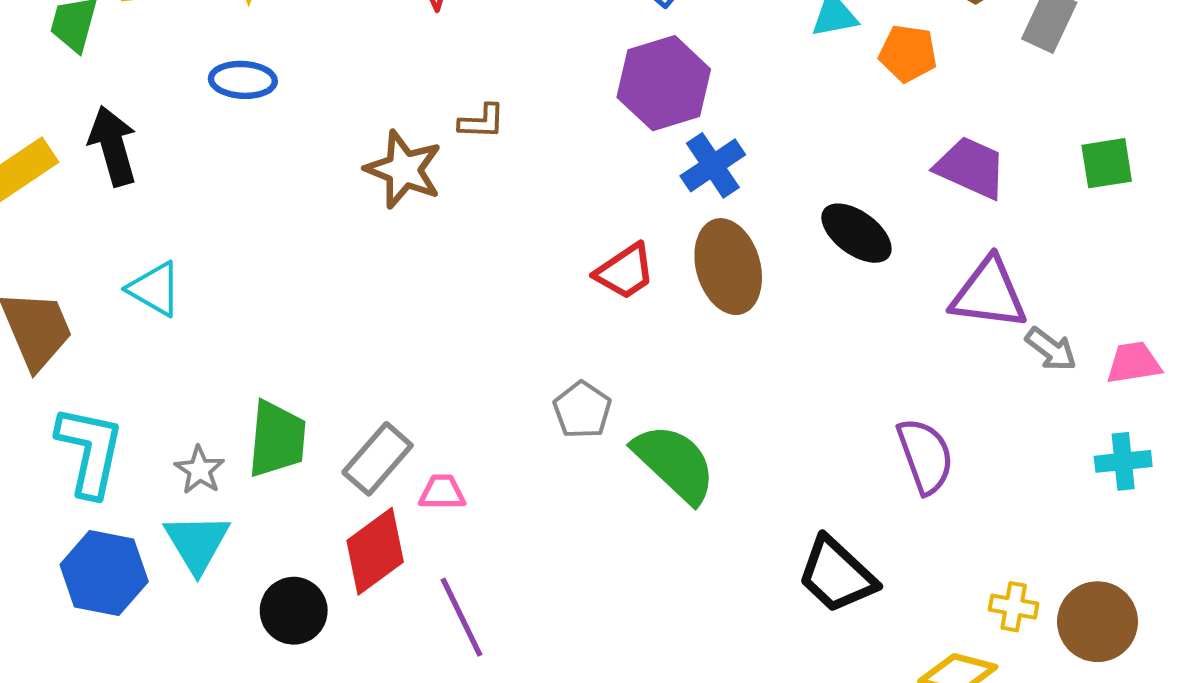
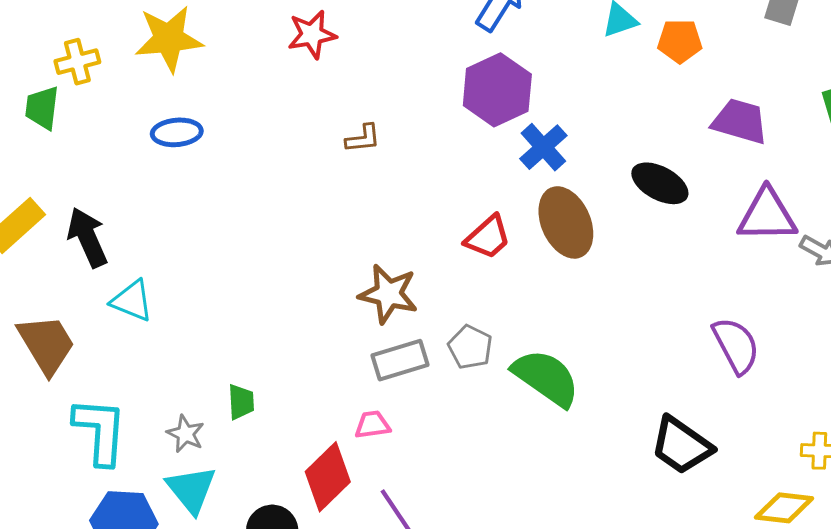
black arrow: (113, 146) -> (87, 237), moved
brown star: (404, 169) -> (388, 294), moved
green trapezoid: (277, 439) -> (241, 402), size x0.6
gray rectangle: (378, 459) -> (400, 360), moved, turned 40

